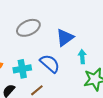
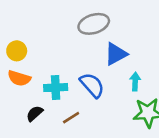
gray ellipse: (28, 28) -> (94, 24), moved

